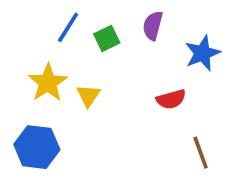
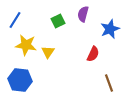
blue line: (68, 27) -> (15, 20), moved
yellow star: (48, 83) -> (26, 45), turned -30
red semicircle: (171, 99) -> (93, 54), turned -49

